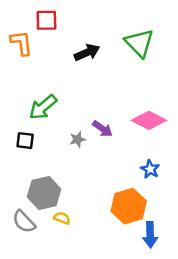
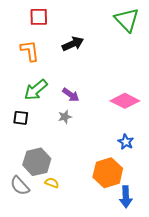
orange L-shape: (21, 43) -> (30, 51), moved
green triangle: (139, 43) -> (127, 20), moved
purple arrow: (102, 129) -> (71, 95), moved

